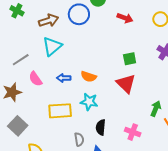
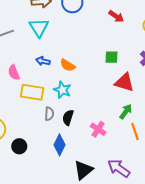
cyan triangle: (52, 46) -> (39, 28), turned -35
pink semicircle: (35, 79) -> (14, 72), moved
red triangle: (126, 83) -> (124, 82), moved, turned -40
gray semicircle: (79, 139) -> (49, 114), moved

